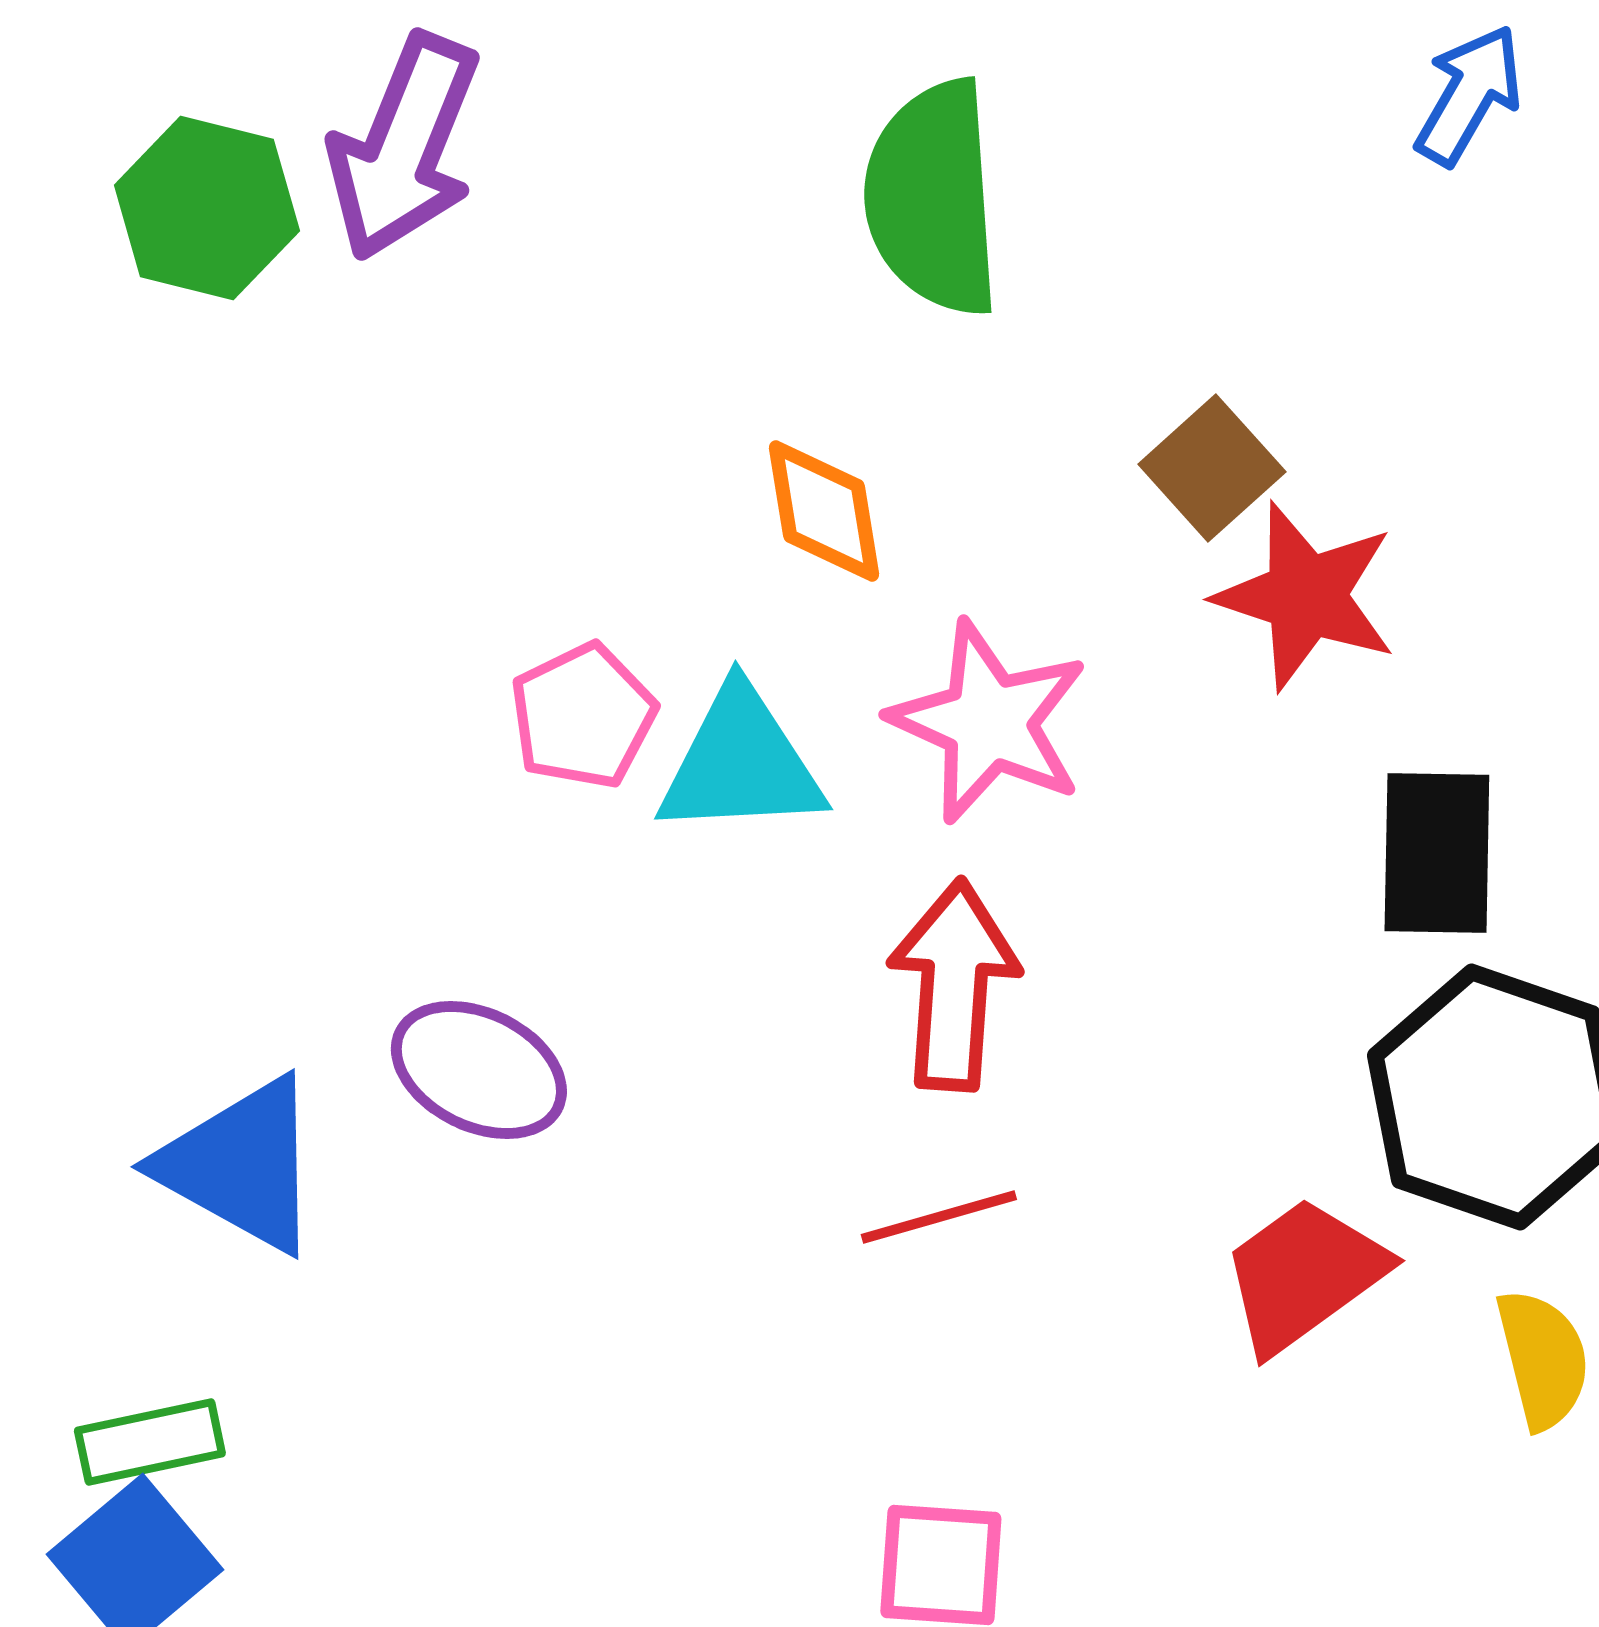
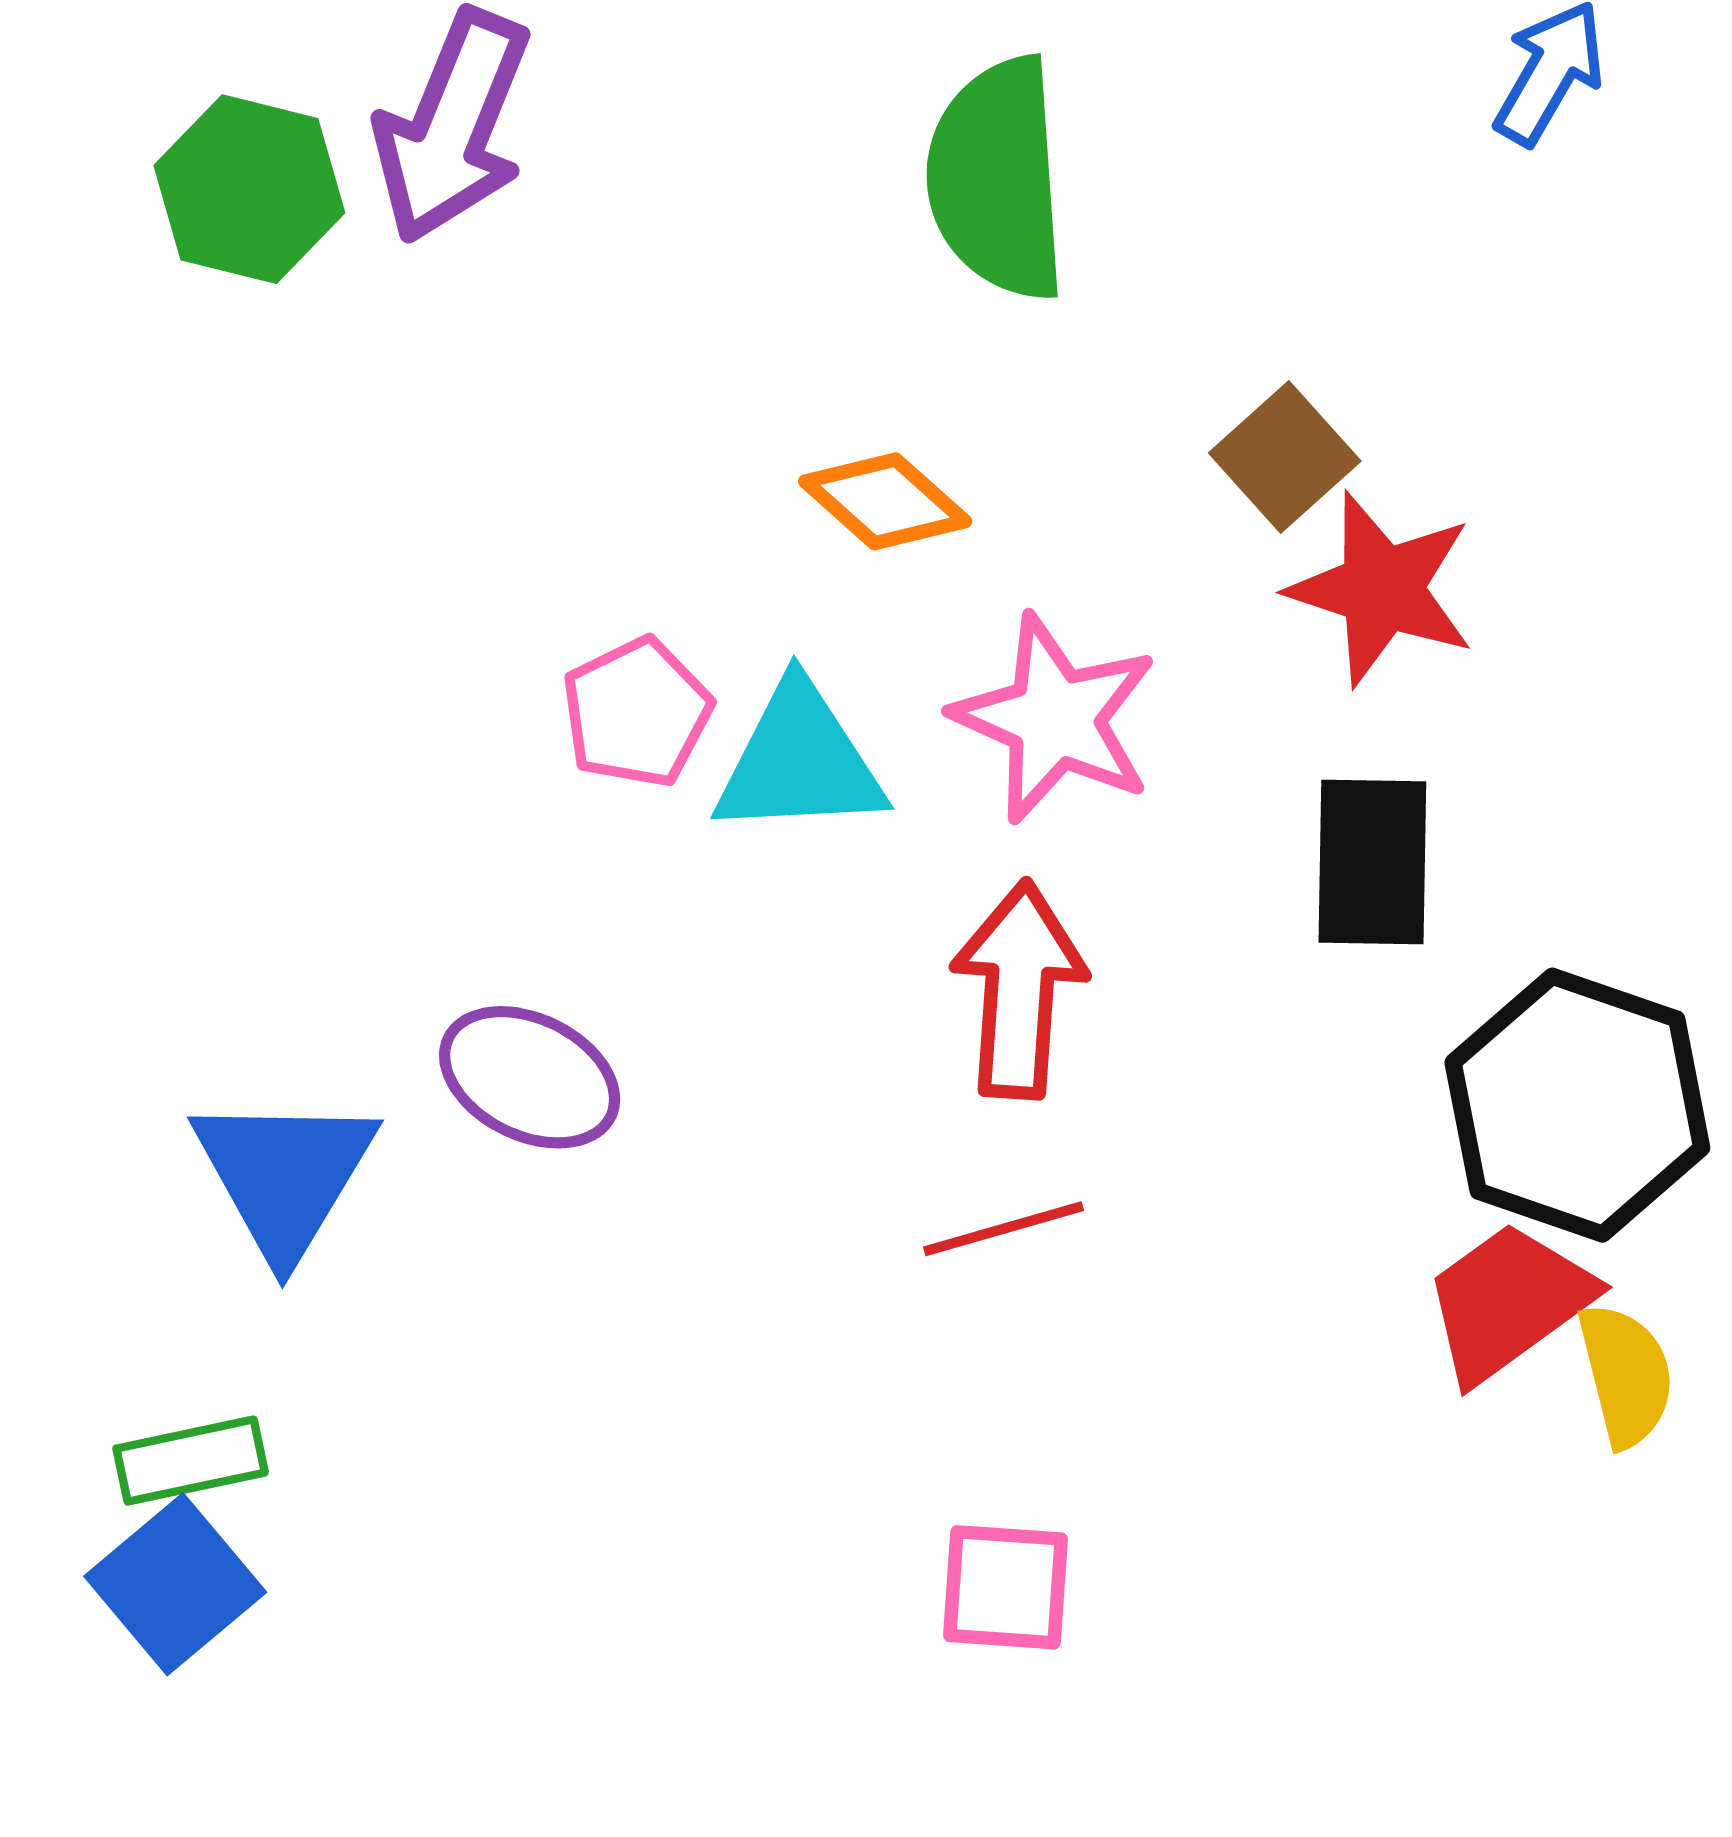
orange diamond: (824, 511) -> (885, 501), turned -39
black rectangle: (1437, 853) -> (1372, 862), moved
blue triangle: (241, 1165) -> (284, 1175), turned 32
red trapezoid: (1304, 1275) -> (1508, 1302), moved

